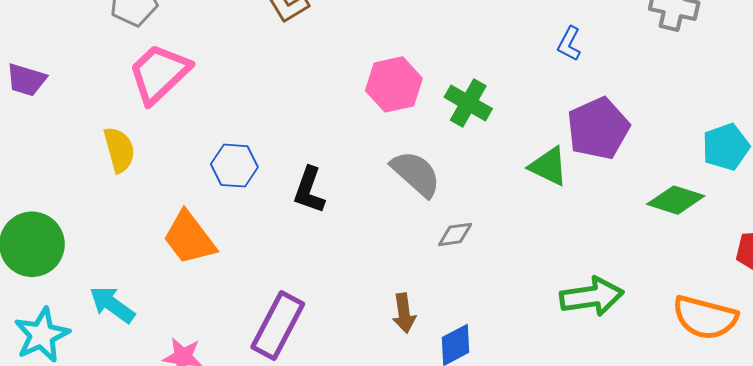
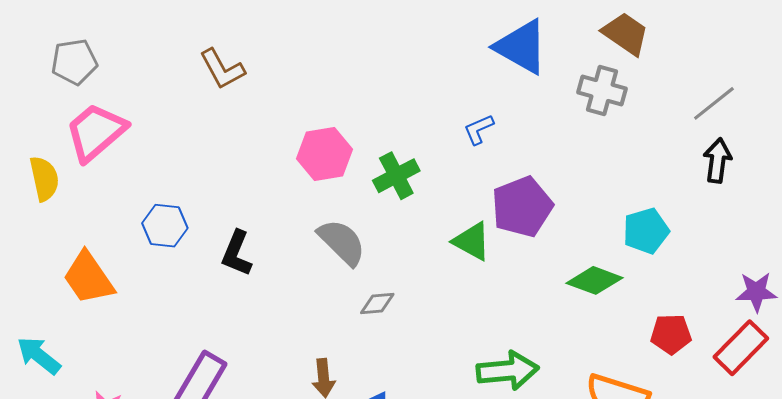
blue L-shape: (569, 44) -> (479, 129), moved, turned 36
green cross: (468, 103) -> (396, 176), turned 30
yellow semicircle: (119, 150) -> (44, 179), moved
orange trapezoid: (189, 238) -> (88, 278), moved

